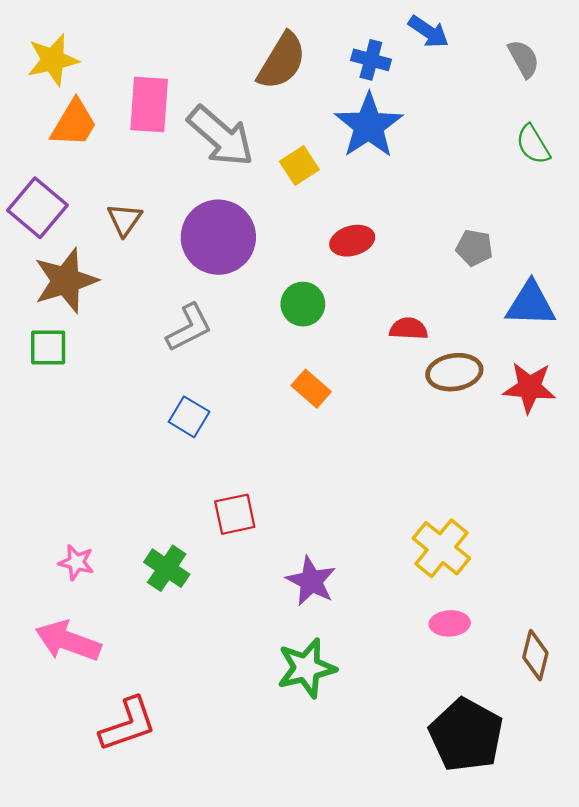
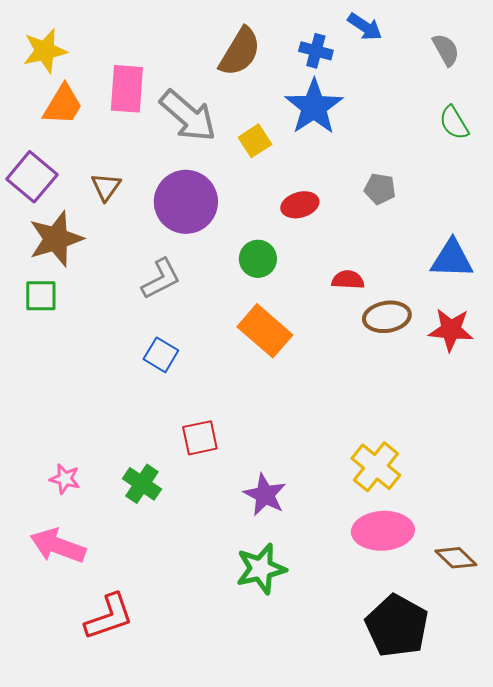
gray pentagon: (474, 248) -> (380, 189), moved
orange rectangle: (311, 389) -> (265, 331), size x1.6
pink ellipse: (450, 623) -> (383, 531), size x1.8
brown diamond: (535, 655) -> (456, 558), turned -60

